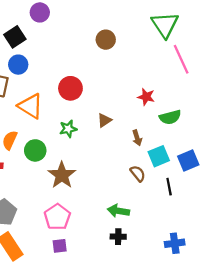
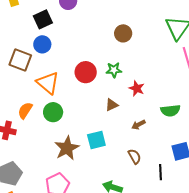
red star: (146, 97) -> (137, 88), moved
green star: (68, 129) -> (114, 70), moved
brown arrow: (137, 138) -> (138, 125), turned 72
green circle: (35, 150) -> (53, 112), moved
cyan square: (159, 156) -> (96, 140), moved

